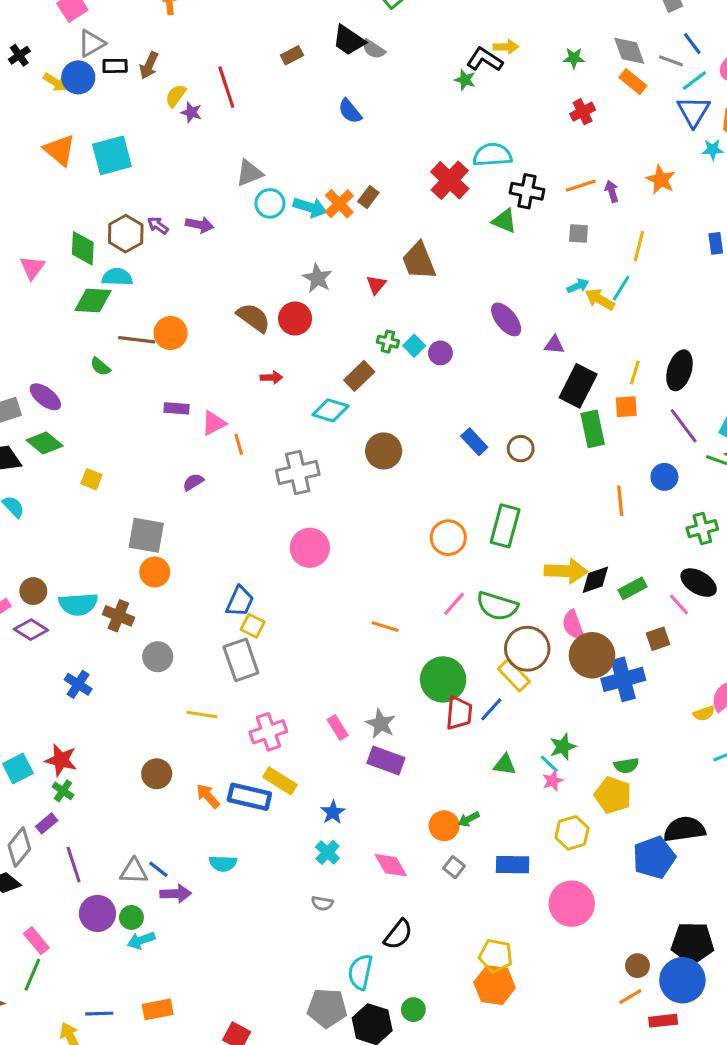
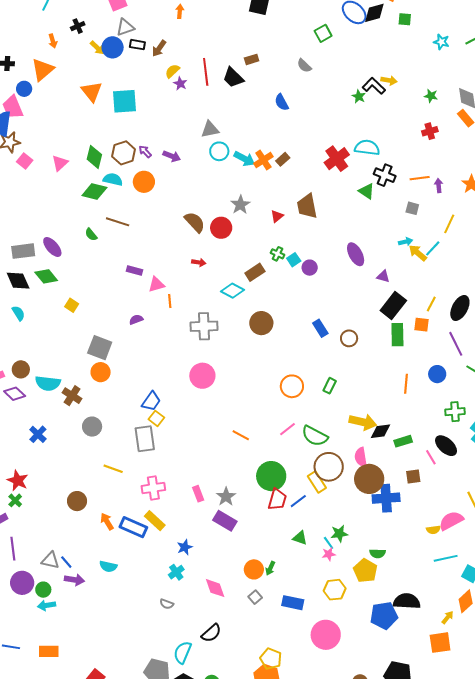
black trapezoid: (349, 40) -> (233, 78), moved
orange circle: (171, 333) -> (144, 182), moved
green rectangle: (505, 526) -> (330, 386), size x0.6
green arrow: (469, 819) -> (270, 568), turned -48

